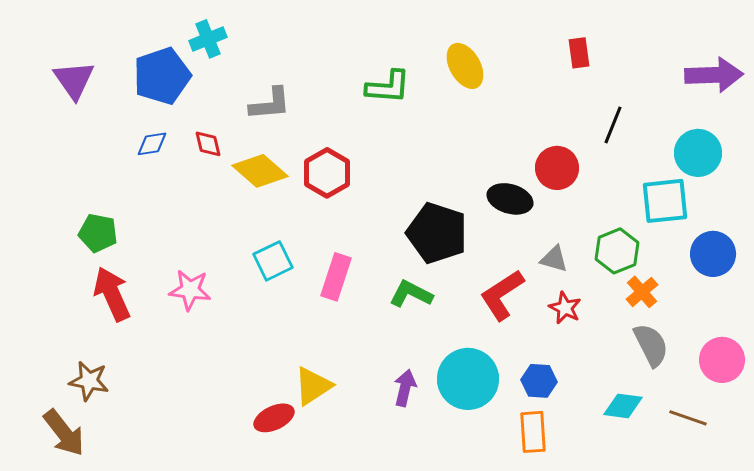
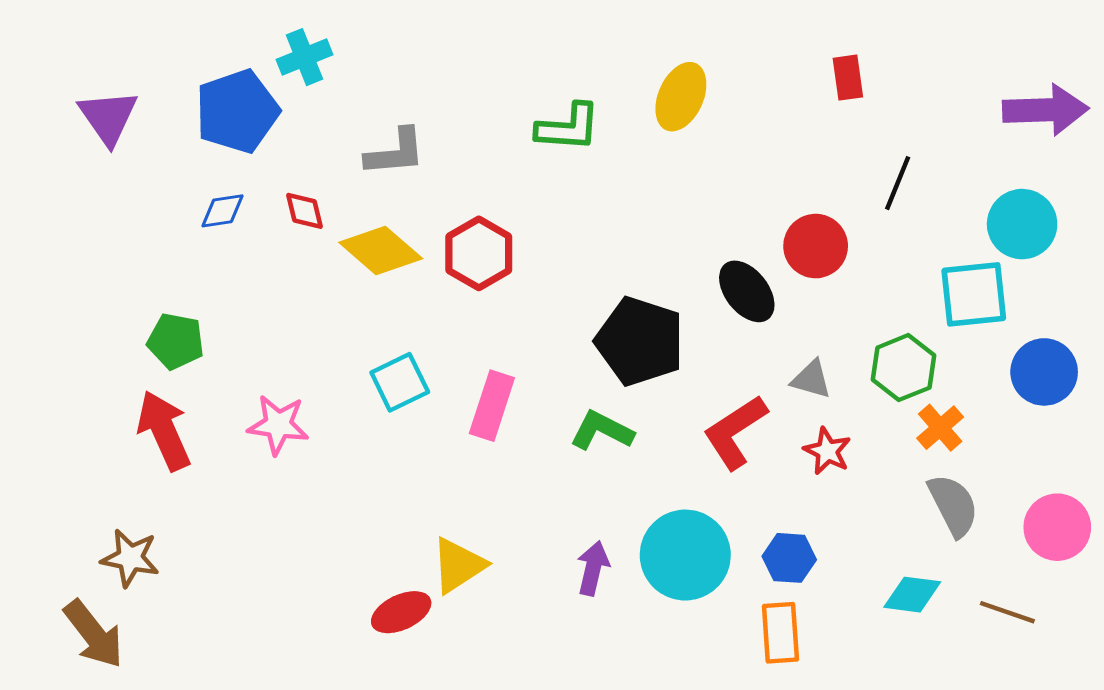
yellow ellipse: (465, 66) -> (681, 97), turned 54
black ellipse: (510, 199) -> (747, 291), turned 36
green pentagon: (98, 233) -> (176, 341), moved

